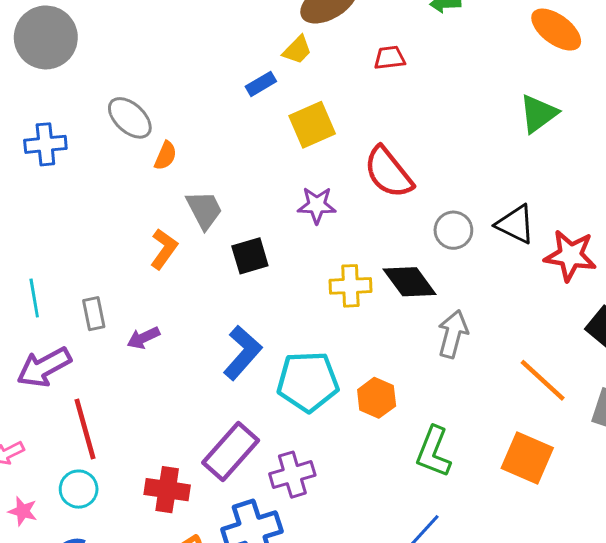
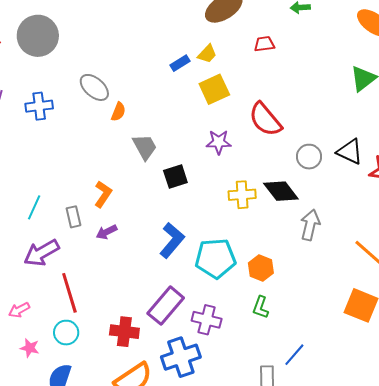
yellow trapezoid: (297, 50) -> (207, 54), moved
orange L-shape: (164, 249) -> (103, 194), moved
cyan line: (34, 298) -> (34, 207), turned 35
green L-shape: (434, 452) -> (261, 307), moved, size x0.7
purple cross: (292, 475) -> (207, 320), turned 32

